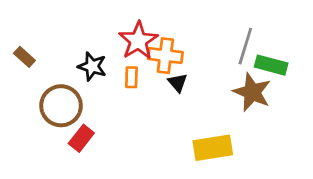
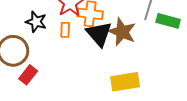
black triangle: (178, 83) -> (99, 34), size x1.8
brown star: (252, 92) -> (122, 32), moved

